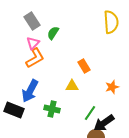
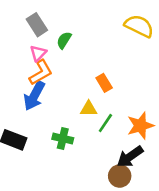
yellow semicircle: (111, 22) -> (139, 26), turned -60
orange star: (112, 87) -> (140, 126), moved, size x1.5
blue arrow: (30, 91) -> (34, 96), moved
green line: (90, 113) -> (105, 123), moved

